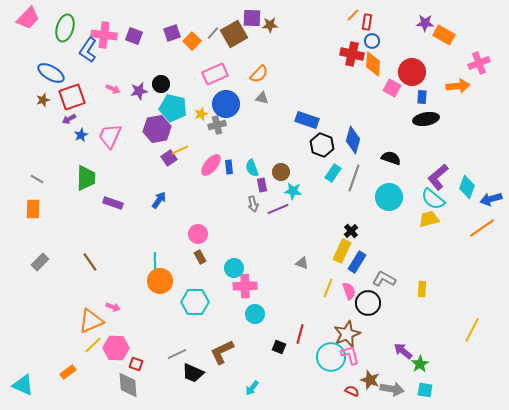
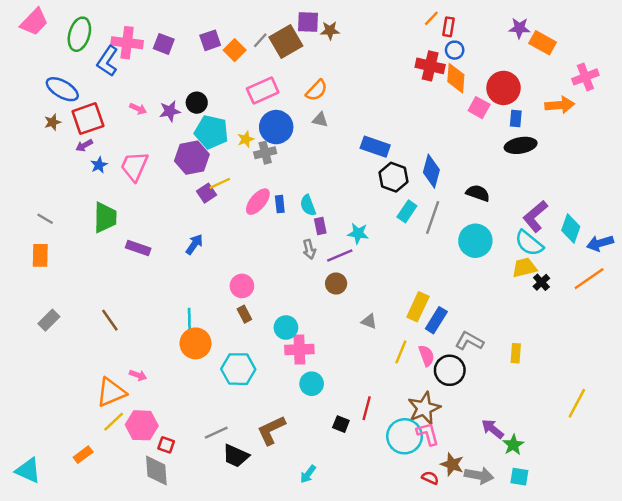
brown circle: (281, 172) -> (336, 283), moved
black cross: (351, 231) -> (541, 282), moved

